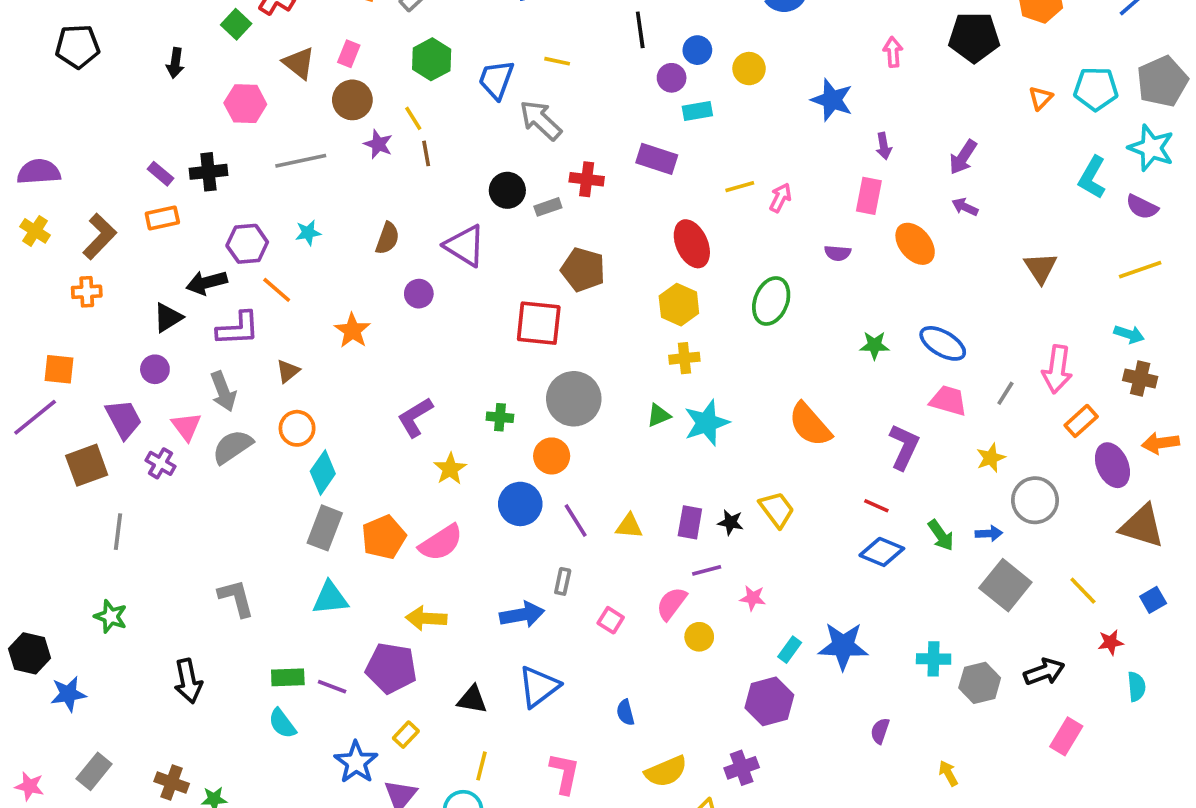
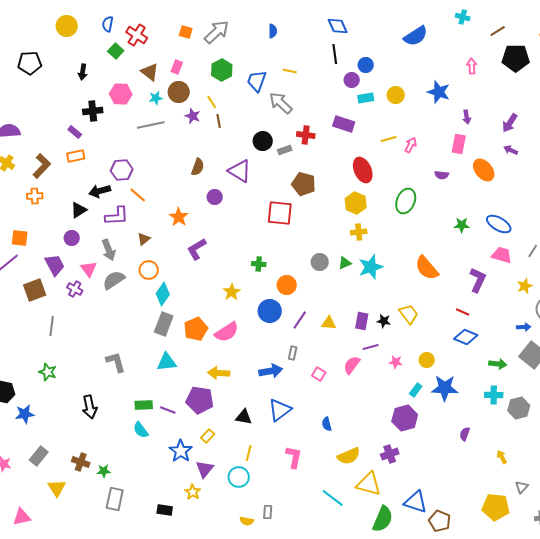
yellow circle: (749, 69) -> (396, 95), moved
black cross: (208, 172) -> (93, 111), moved
cyan star: (308, 233) -> (156, 98), moved
gray circle: (574, 399) -> (320, 262), moved, size x0.6
purple L-shape: (415, 417) -> (197, 249), moved
purple line: (576, 521) -> (300, 320), turned 66
green arrow: (941, 535) -> (498, 364), moved, turned -48
yellow circle: (699, 637) -> (427, 360), moved

